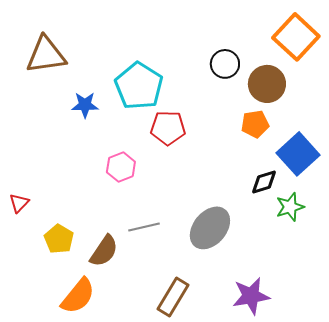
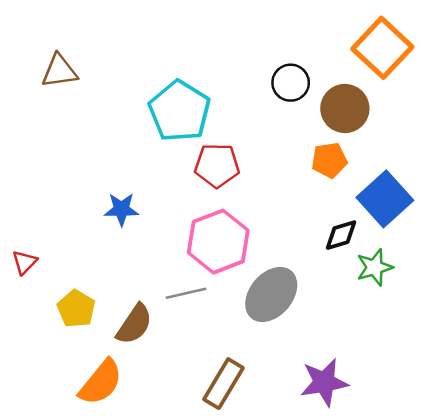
brown triangle: (46, 55) -> (59, 71), size x0.7
blue star: (85, 105) -> (121, 209), moved
pink hexagon: (121, 167) -> (218, 242), moved, size x1.6

